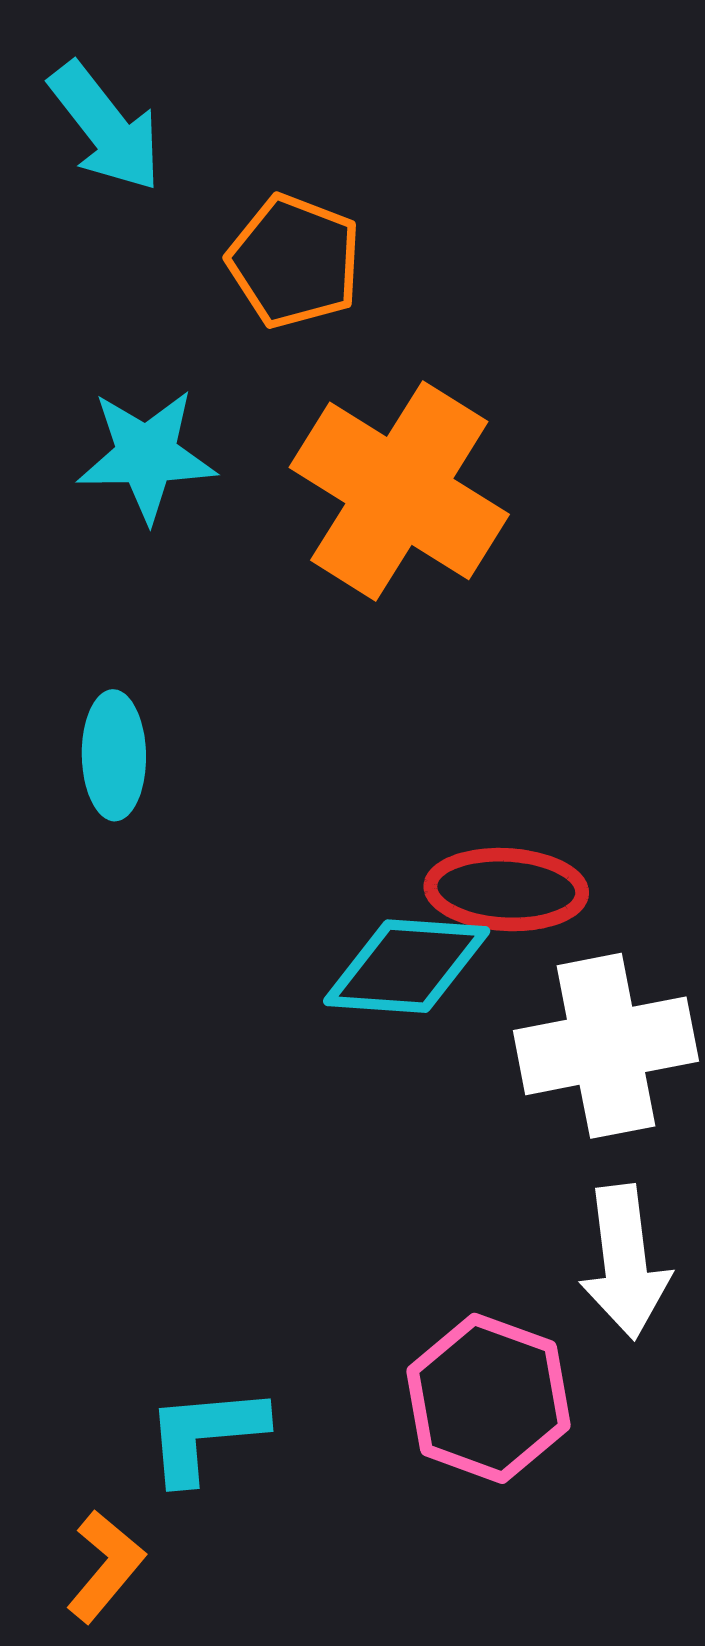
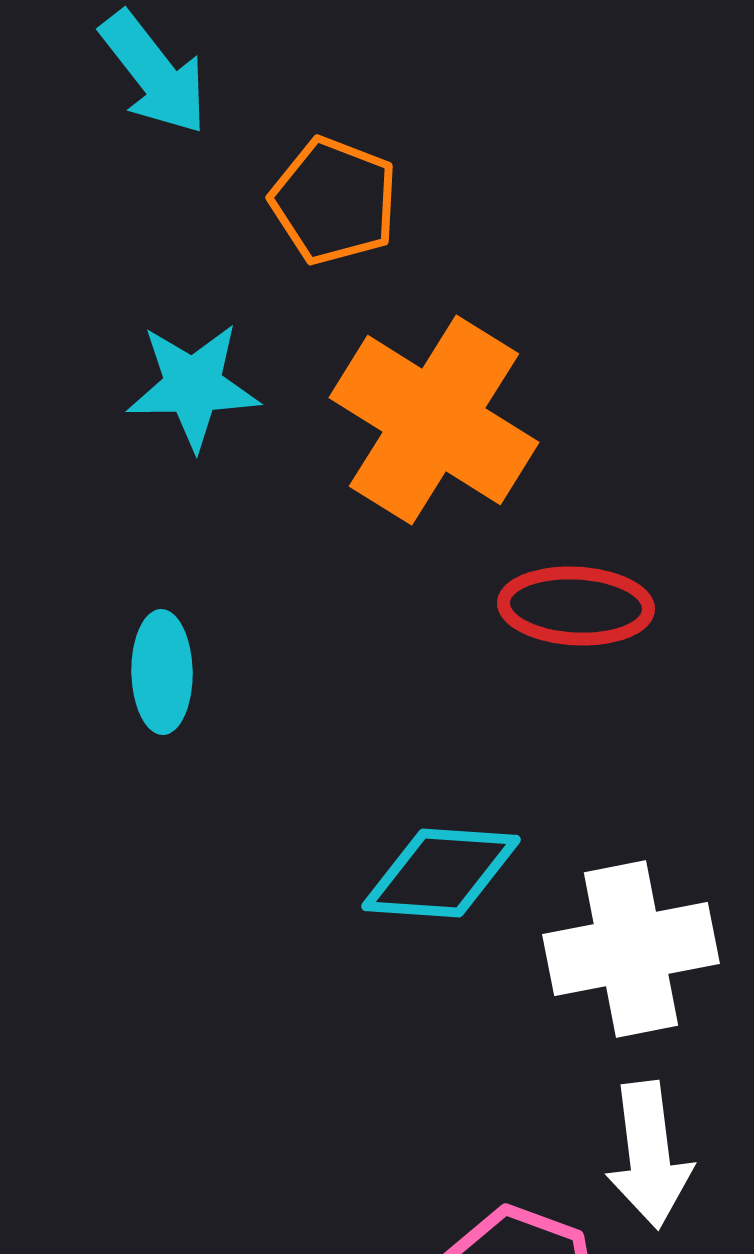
red ellipse: (506, 890) -> (576, 606), moved

